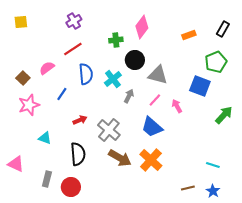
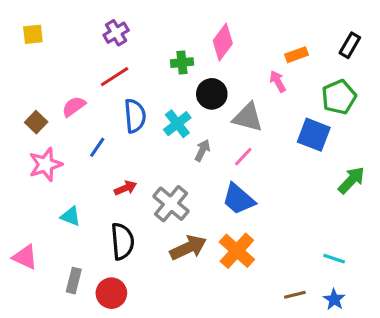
pink arrow: (177, 106) -> (278, 81), moved
brown arrow: (120, 158) -> (188, 248), turned -55

